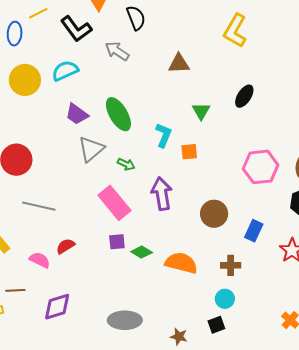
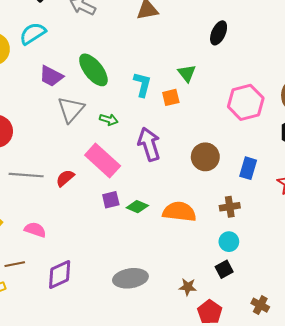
green triangle: (201, 111) -> (187, 73), moved
red semicircle: (65, 246) -> (65, 178), moved

